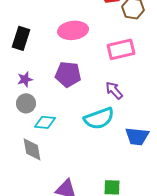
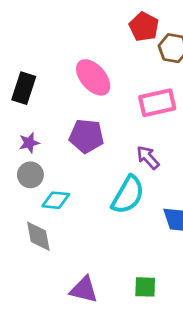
pink ellipse: (73, 30) -> (93, 77), turned 56
cyan semicircle: (99, 118) -> (128, 195), turned -40

